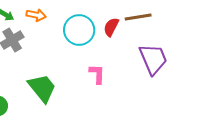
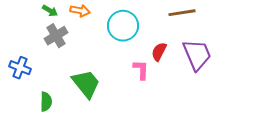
red semicircle: (111, 27) -> (159, 52), moved

